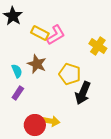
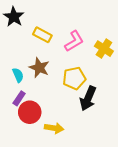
pink L-shape: (56, 35) -> (74, 41), moved
yellow pentagon: (70, 74) -> (74, 78), turned -30
red circle: (35, 125) -> (30, 112), moved

